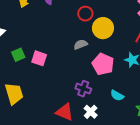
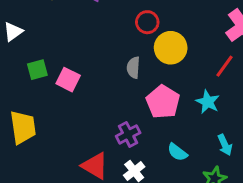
gray semicircle: (81, 44) -> (133, 68), turned -72
purple cross: (83, 89) -> (128, 134), turned 35

